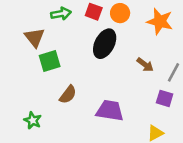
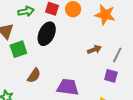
black ellipse: (105, 44) -> (47, 34), moved
brown arrow: (145, 65) -> (94, 50), turned -56

